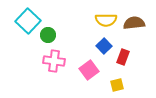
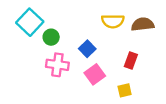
blue square: (104, 46) -> (87, 49), moved

